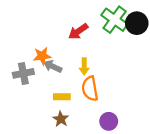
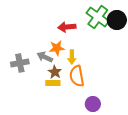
red arrow: (78, 31) -> (67, 27), turned 30
orange star: (42, 56) -> (57, 48), moved
brown star: (61, 119) -> (55, 72), moved

